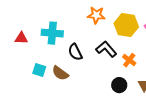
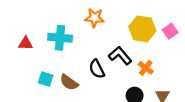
orange star: (96, 15) -> (95, 18), moved
black semicircle: (75, 52) -> (97, 69), moved

